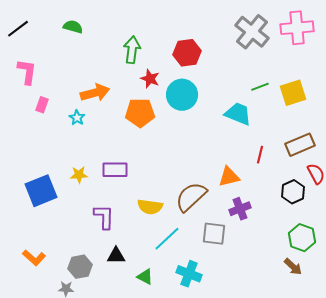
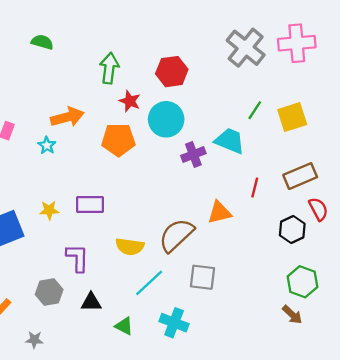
green line: (260, 87) -> (255, 110), turned -36
purple cross: (240, 209) -> (193, 155), moved
gray hexagon: (80, 267) -> (49, 292), moved

